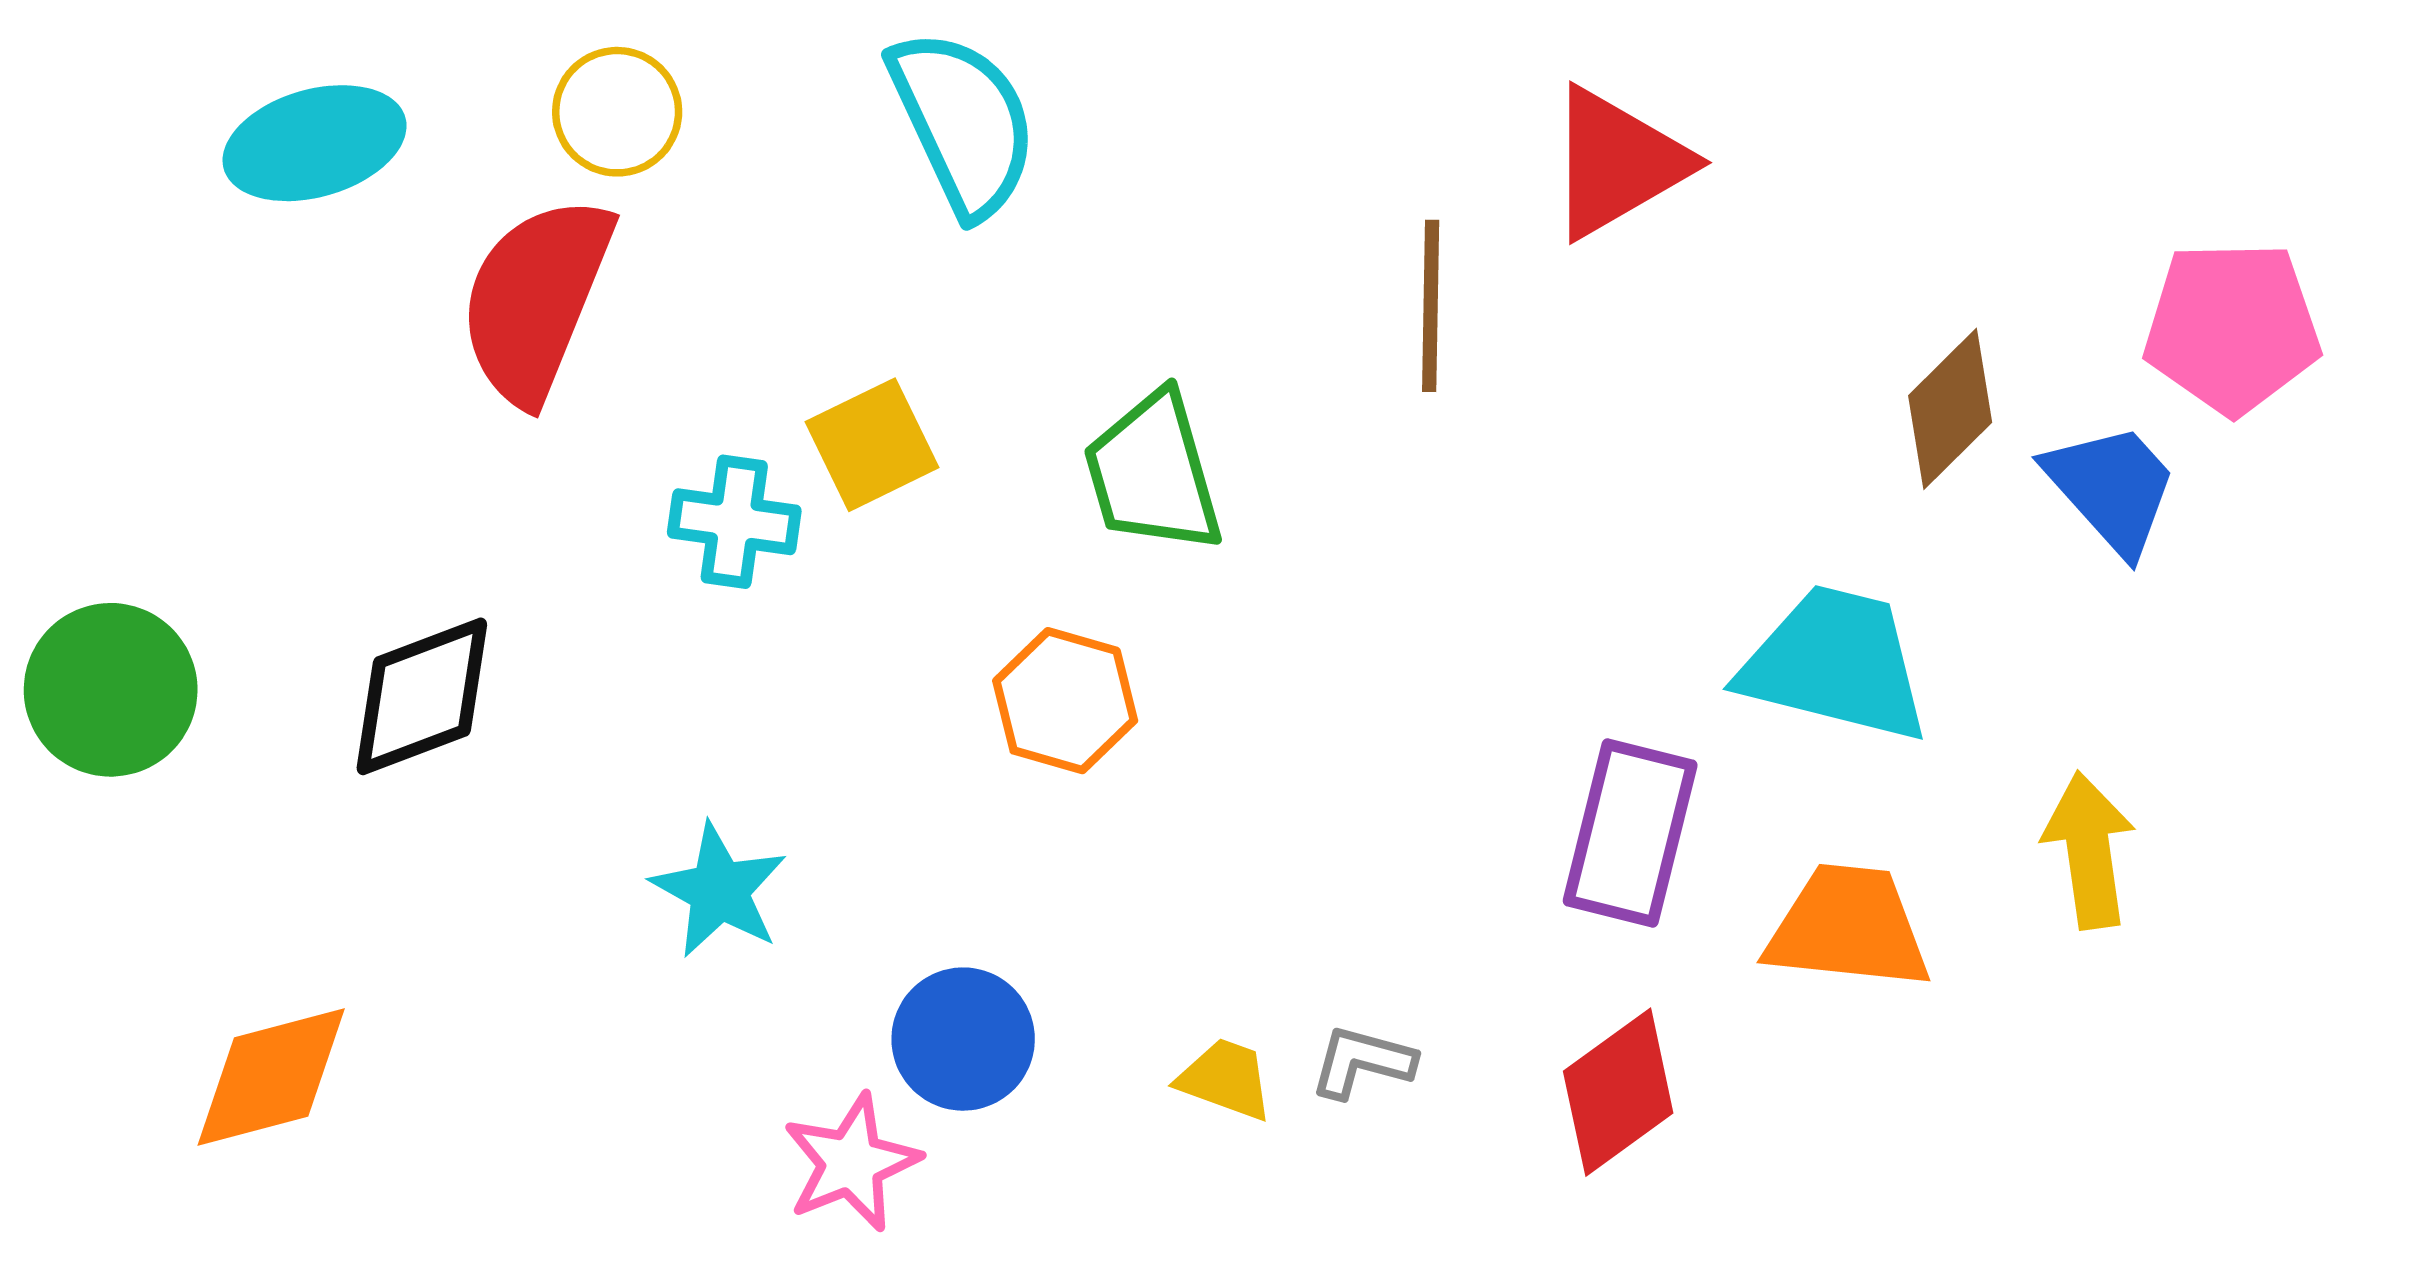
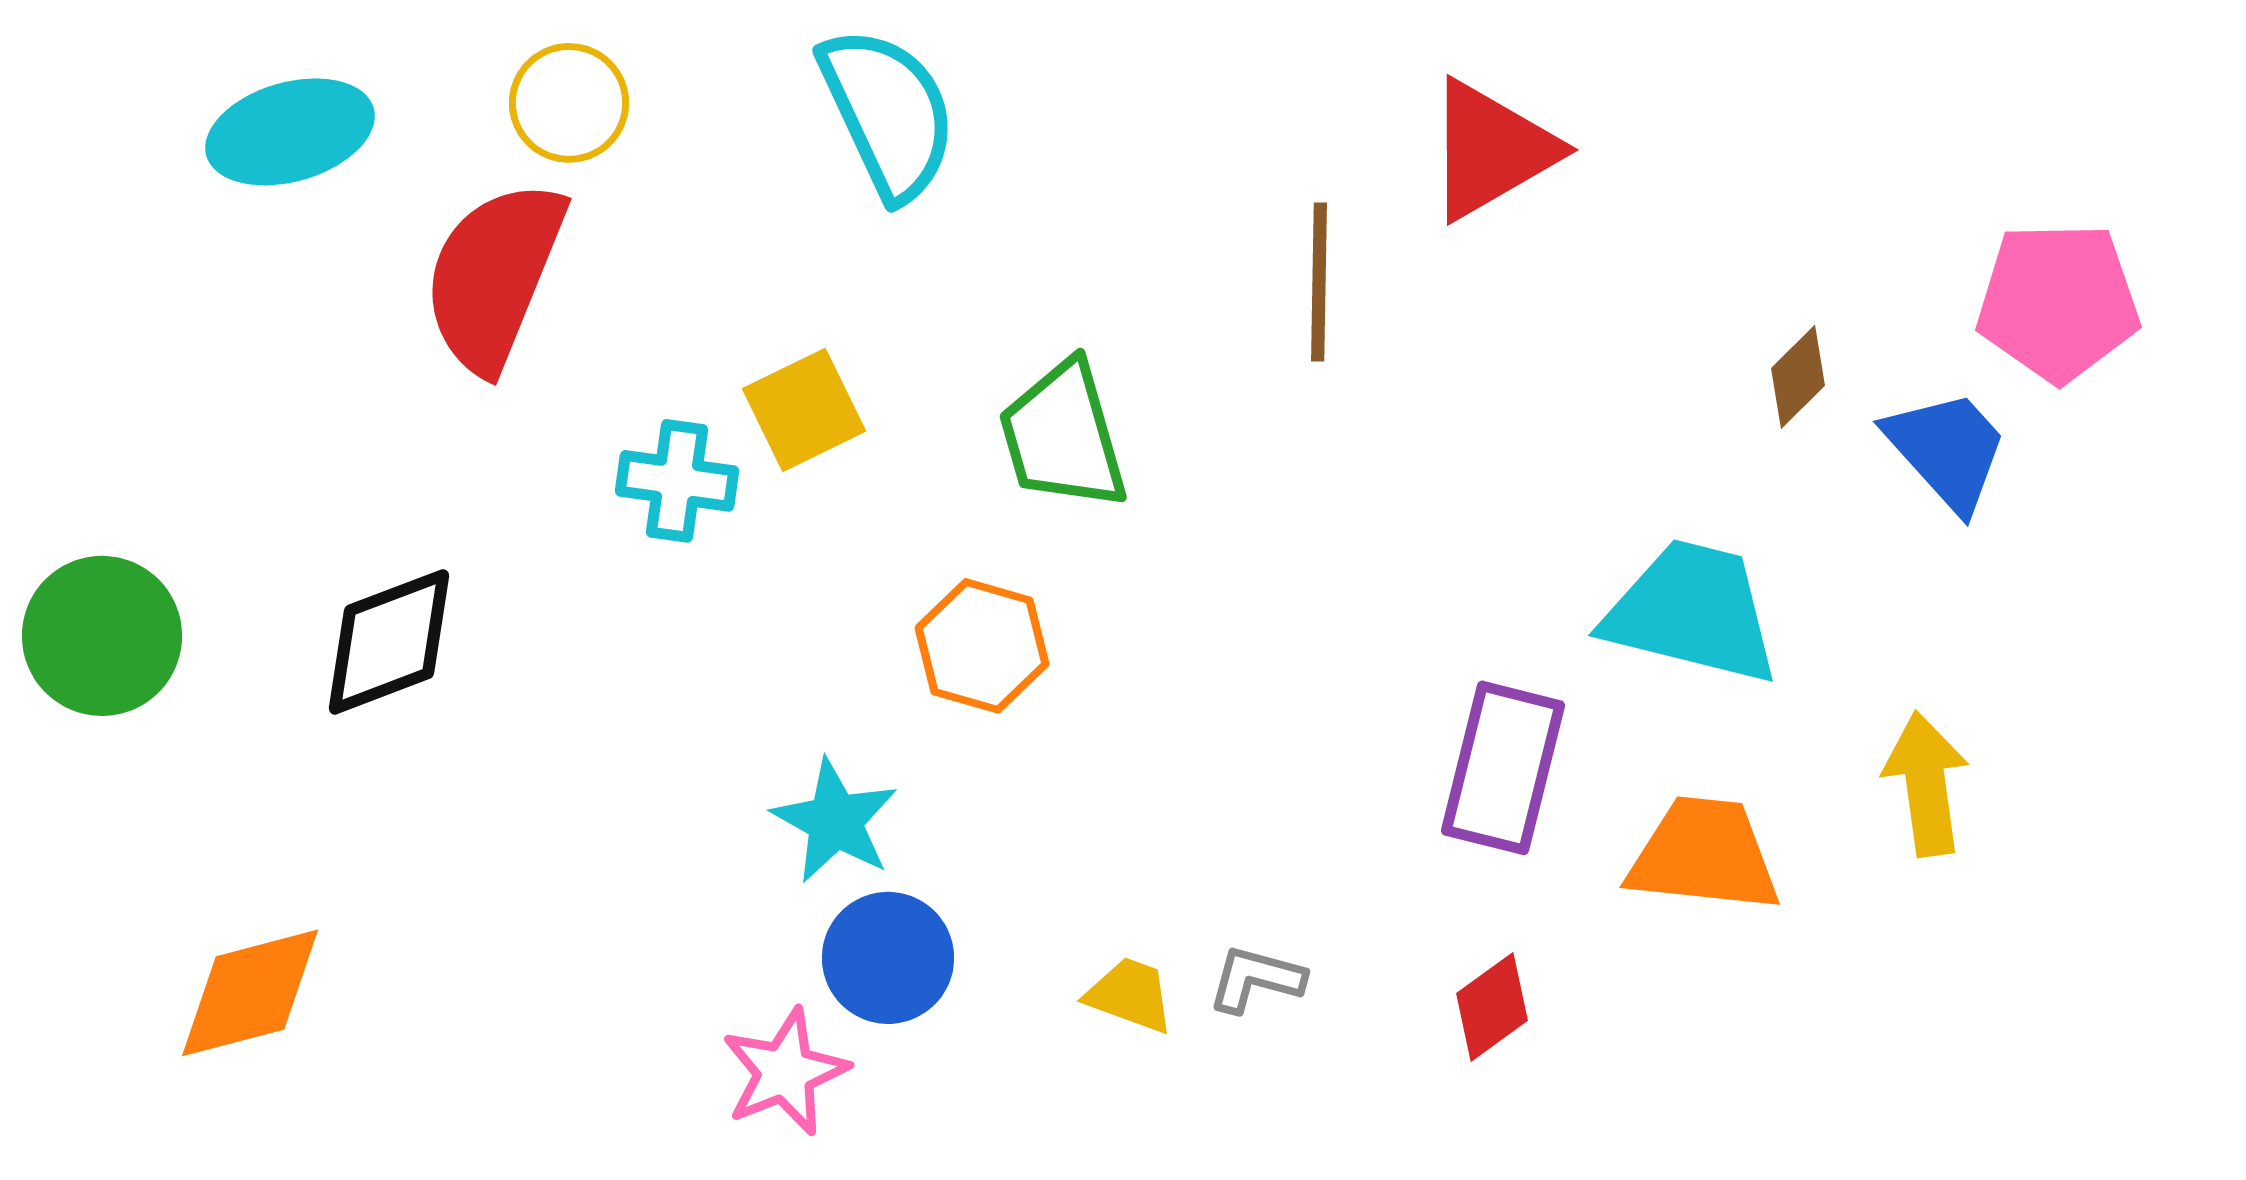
brown diamond: (1950, 409) -> (1798, 377), size x0.7
cyan star: (719, 890) -> (835, 821), moved
red diamond: (1618, 1092) -> (1492, 1007), size x0.7

